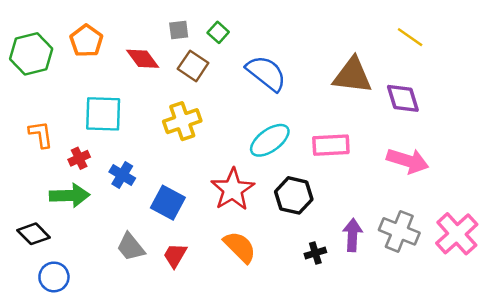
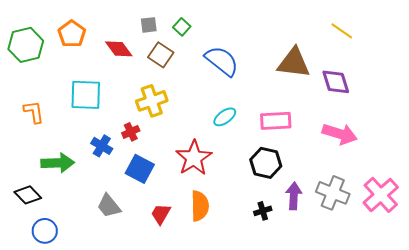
cyan ellipse: (270, 140) -> (225, 117), size x0.7
red cross: (79, 158) -> (131, 132), moved
black hexagon: (294, 195) -> (266, 163), moved
orange semicircle: (240, 247) -> (200, 206), turned 44
red trapezoid: (175, 255) -> (161, 214), moved

